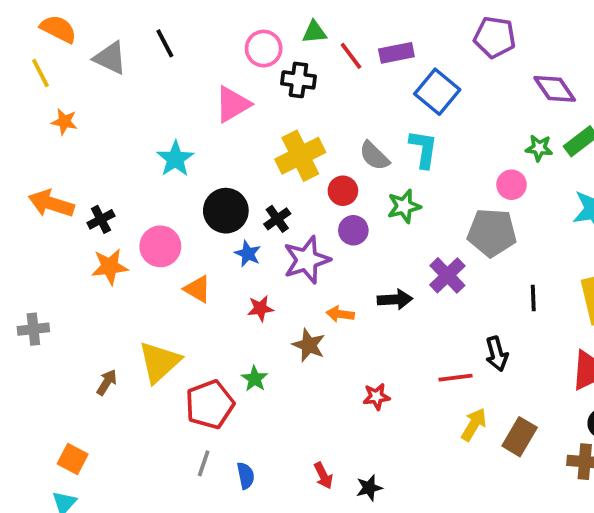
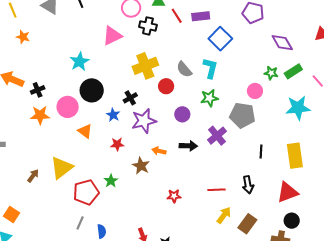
green star: (404, 206) -> (209, 98), moved
black circle: (226, 211) -> (92, 90), moved
purple circle: (353, 230) -> (182, 114), moved
black arrow: (497, 354) -> (248, 185), moved

